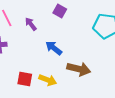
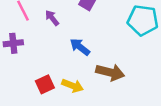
red square: (25, 79) -> (45, 84), turned -35

